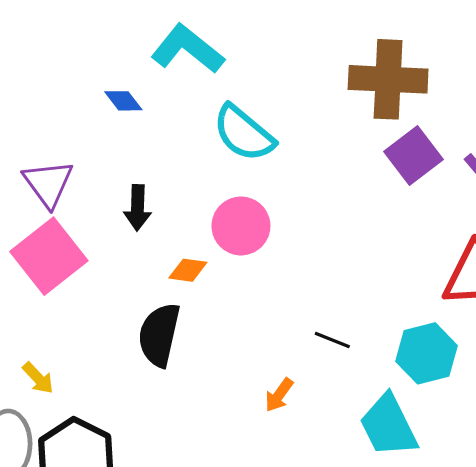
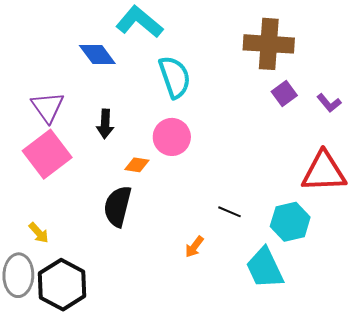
blue diamond: (123, 101) -> (97, 55), size x1.5
cyan semicircle: (244, 133) -> (175, 77), turned -150
purple square: (413, 155) -> (284, 93), size x0.7

